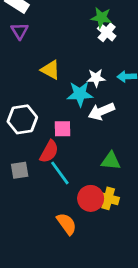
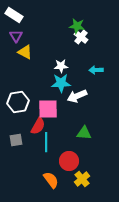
yellow triangle: (50, 70) -> (25, 52), moved
white star: (96, 78) -> (61, 66), moved
pink square: (62, 129) -> (48, 109), size x1.5
cyan line: (60, 173) -> (46, 142), turned 36
yellow cross: (108, 198) -> (82, 179), moved, turned 35

